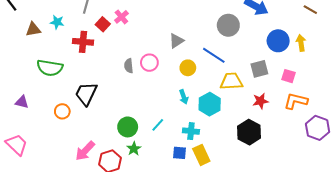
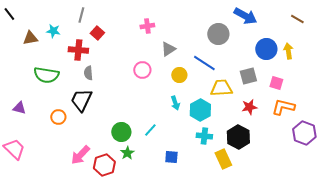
pink cross: (121, 17) -> (147, 26), moved, turned 32
gray semicircle: (129, 66) -> (88, 73), moved
cyan cross: (191, 131) -> (204, 136), moved
yellow rectangle: (201, 155) -> (223, 159), moved

